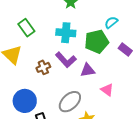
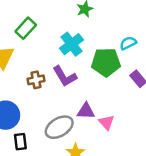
green rectangle: (26, 28) -> (26, 28), turned 66
cyan cross: (66, 33) -> (71, 44), turned 36
purple triangle: (88, 70) -> (86, 111), moved

